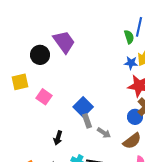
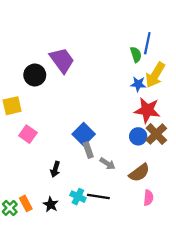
pink square: (44, 97) -> (28, 134), moved
blue circle: (135, 117) -> (138, 136), moved

